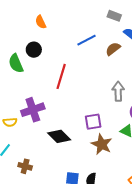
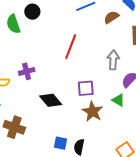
red line: (61, 76) -> (71, 47), moved
purple cross: (33, 110) -> (27, 71), size x0.7
brown cross: (25, 166) -> (14, 127), size x1.5

